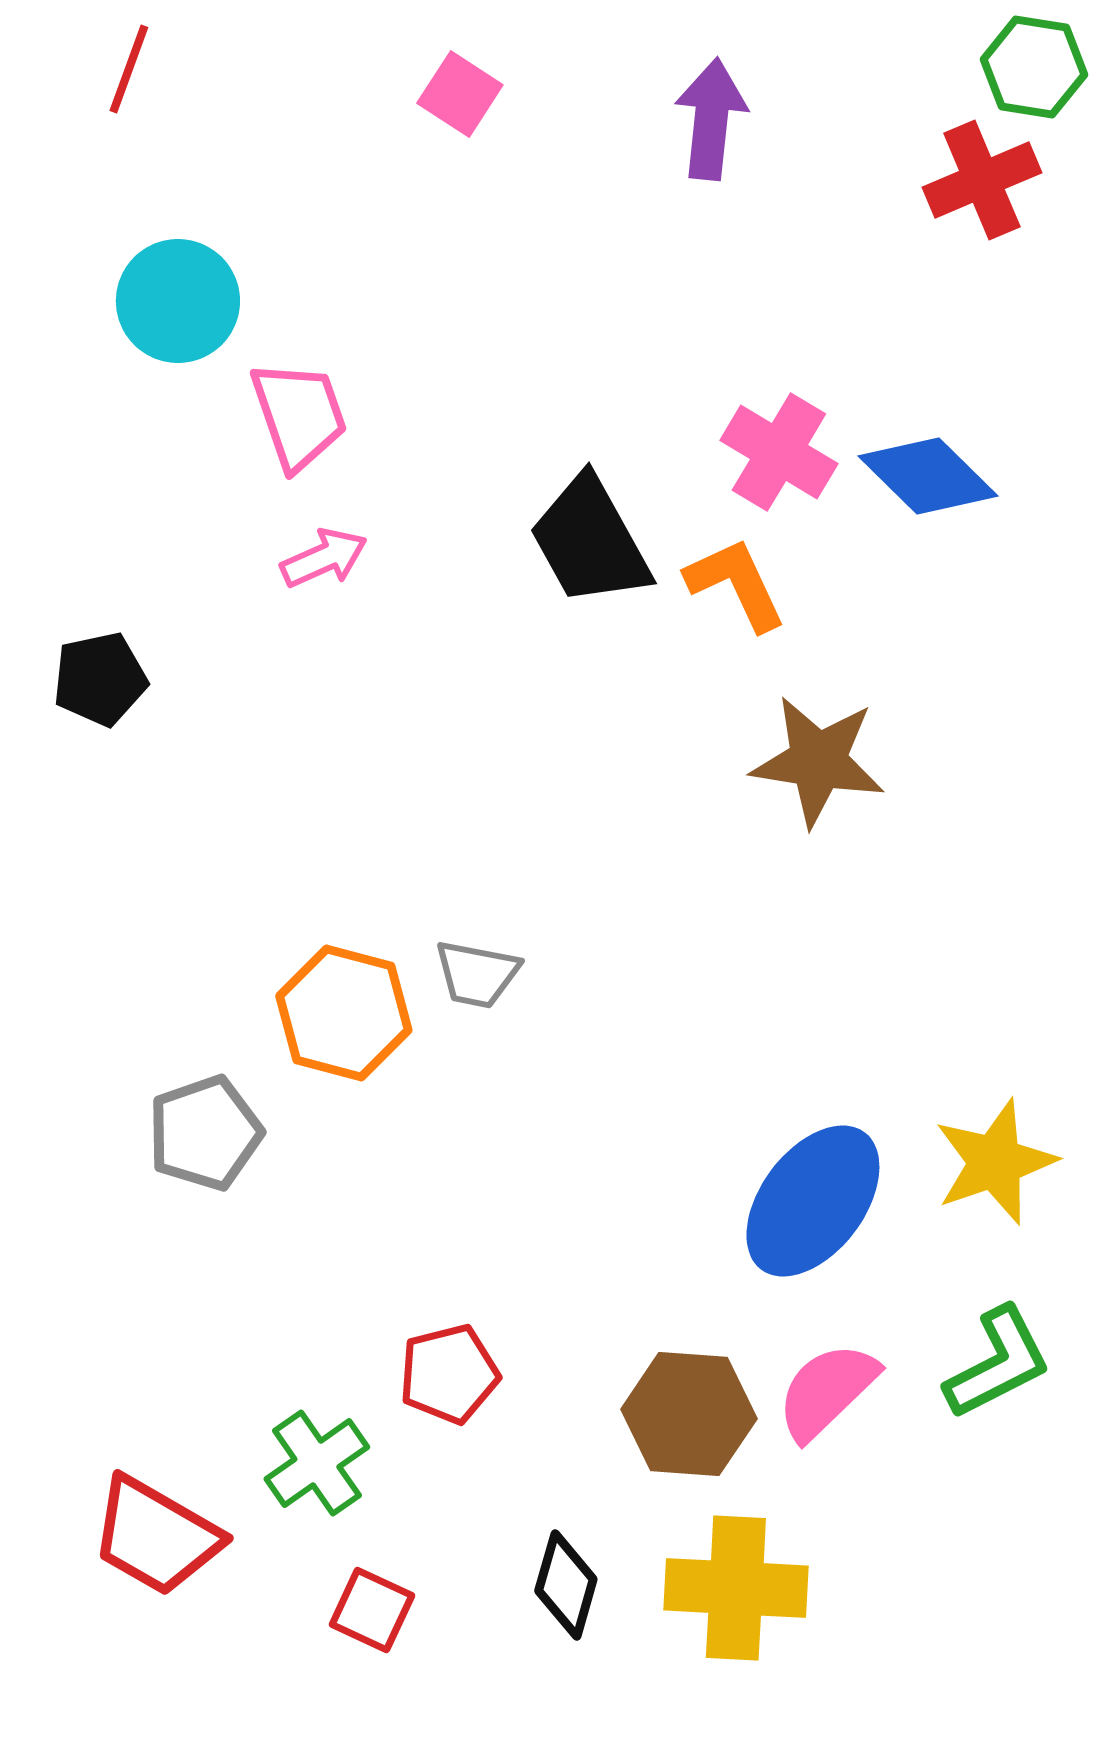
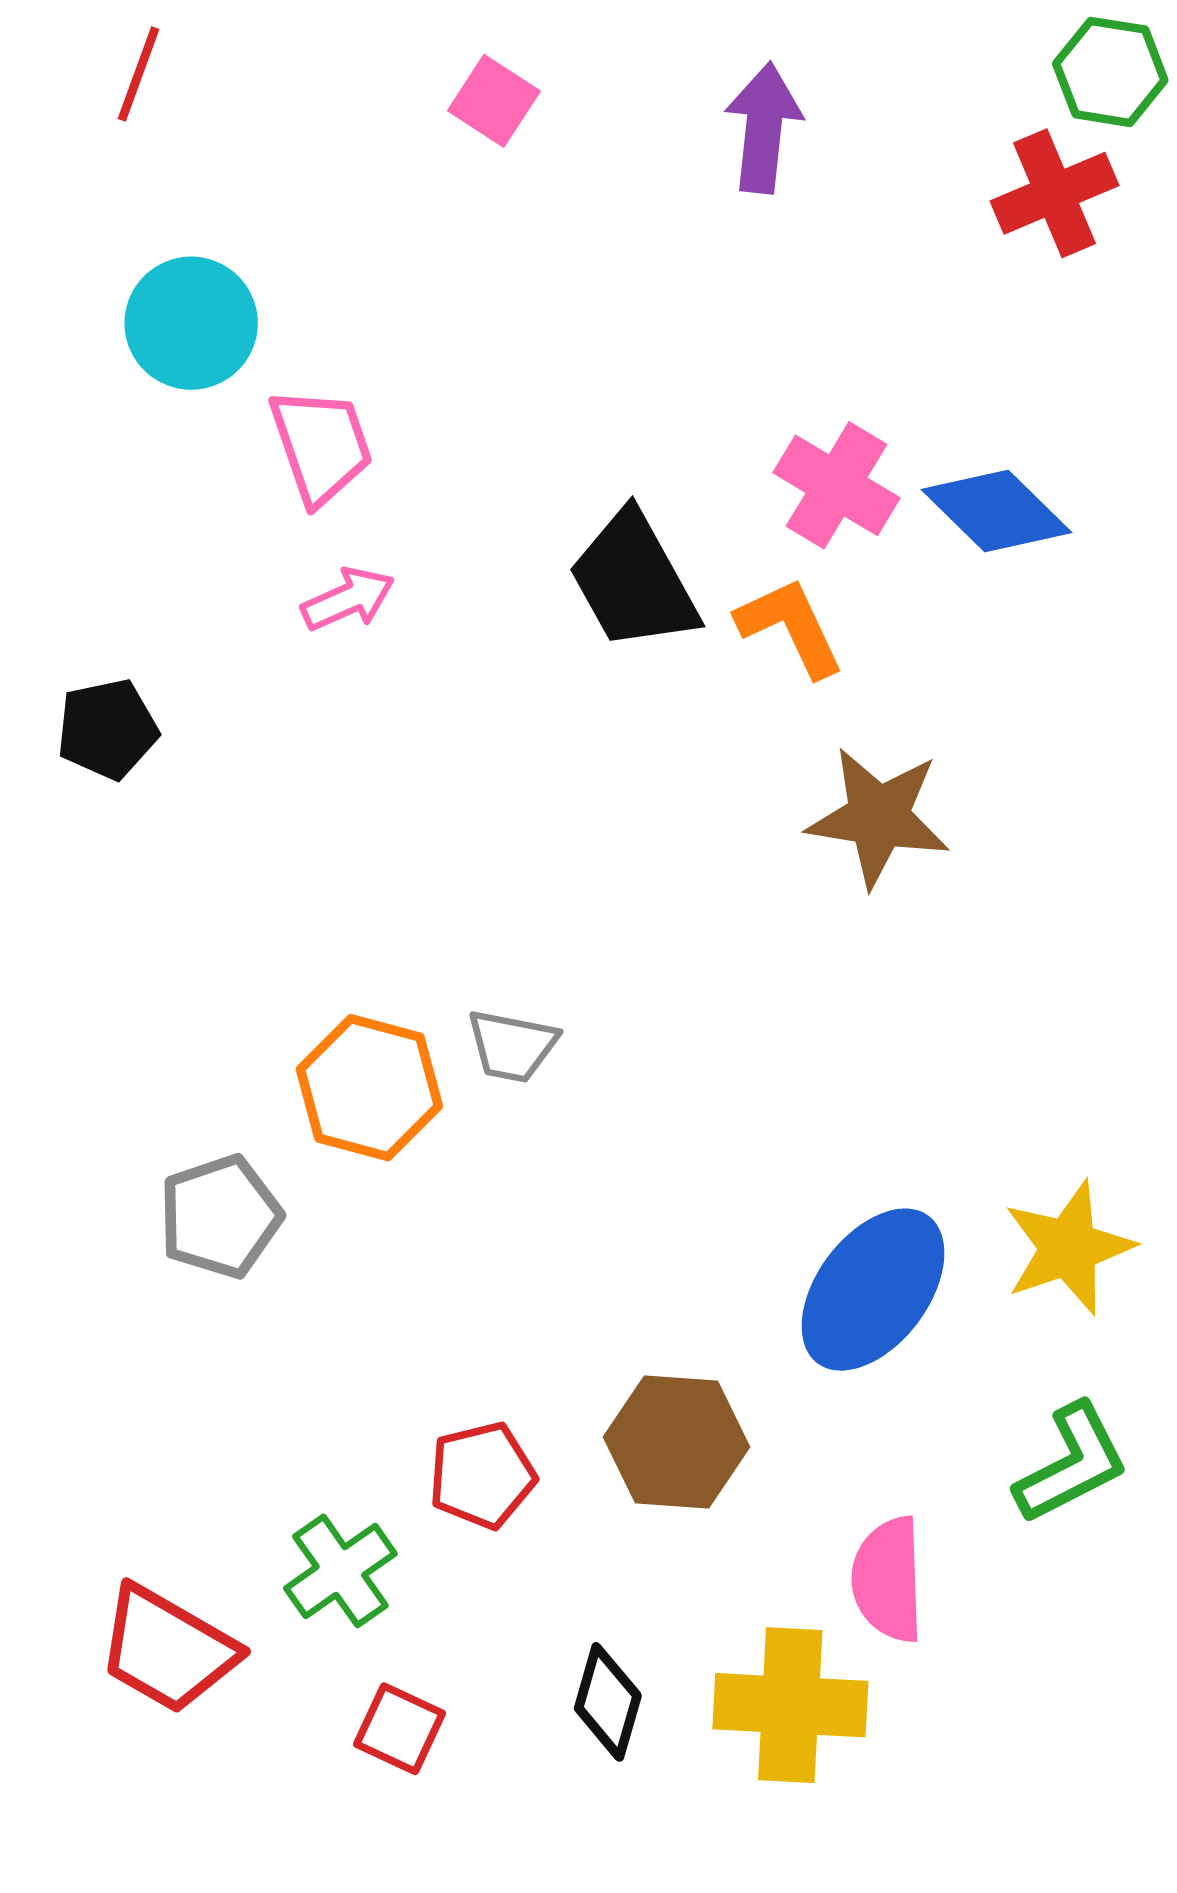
pink semicircle: (827, 1391) -> (888, 1580), moved, turned -48
brown hexagon: (689, 1414) -> (676, 1442), moved

